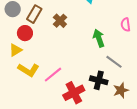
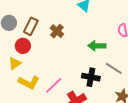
green arrow: (99, 38) -> (97, 46), turned -66
black cross: (99, 80) -> (91, 77), moved

